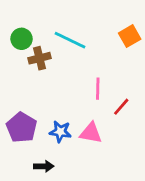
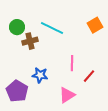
blue star: (60, 132) -> (40, 75), moved
pink triangle: (91, 133) -> (67, 95), turned -42

